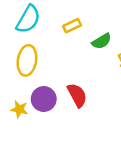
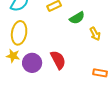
yellow star: (19, 109) -> (13, 56), moved

